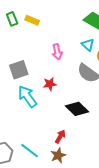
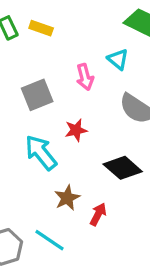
cyan triangle: (88, 45) -> (118, 59), moved
gray square: (19, 70) -> (37, 95), moved
brown star: (58, 155) -> (67, 198), moved

